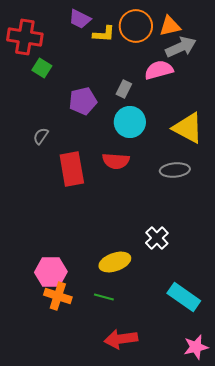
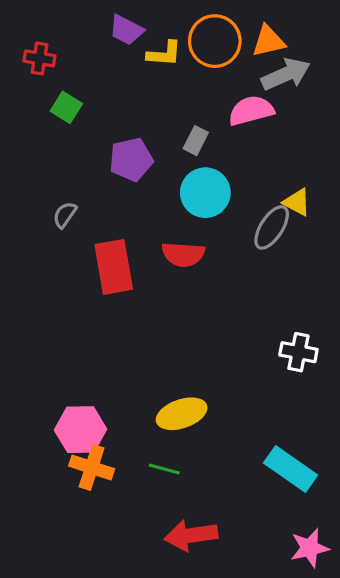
red cross: (25, 37) -> (39, 58), size x0.6
yellow triangle: (188, 128) -> (297, 202), size x0.6
gray ellipse: (175, 170) -> (272, 227), moved, turned -52
white cross: (157, 238) -> (298, 352), moved, turned -35

